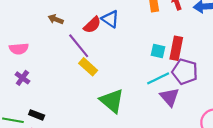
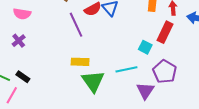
red rectangle: (176, 48) -> (165, 32), moved
yellow rectangle: (88, 67) -> (80, 62), moved, turned -54
cyan line: (158, 78) -> (126, 69), moved

